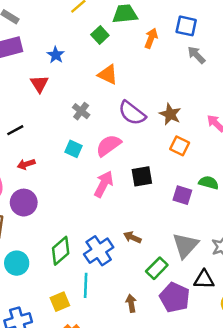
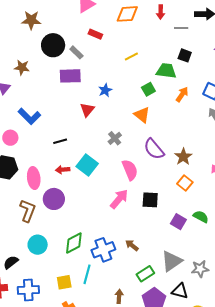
green square: (100, 35) -> (148, 89), moved
pink semicircle: (109, 145) -> (130, 170), turned 90
cyan square: (73, 149) -> (87, 165), moved, size x1.5

